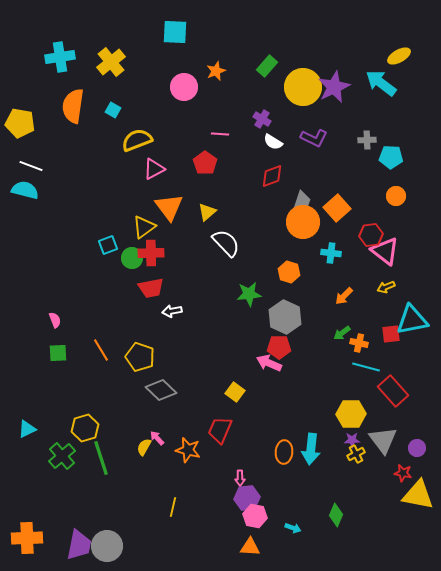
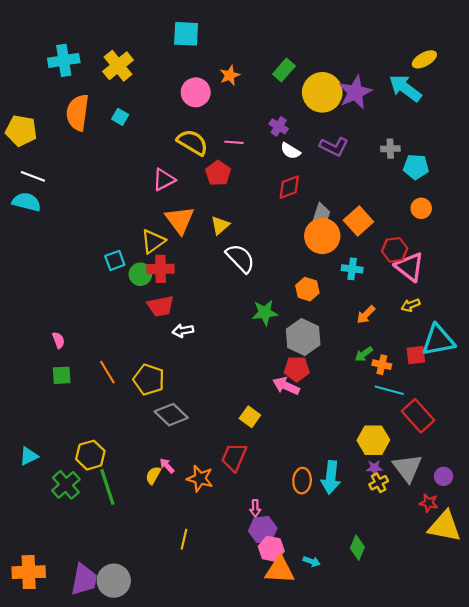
yellow semicircle: (137, 140) -> (192, 142), moved, turned 52
orange triangle: (250, 547) -> (280, 570), moved, size x1.4

